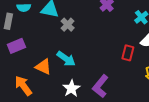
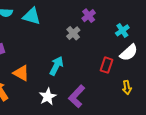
gray cross: (68, 25) -> (73, 33), moved
cyan arrow: (66, 59) -> (56, 66), moved, turned -102

